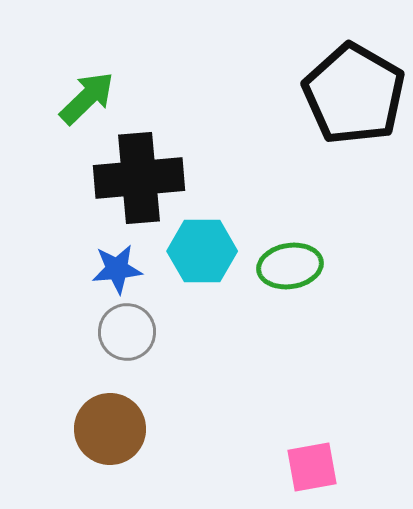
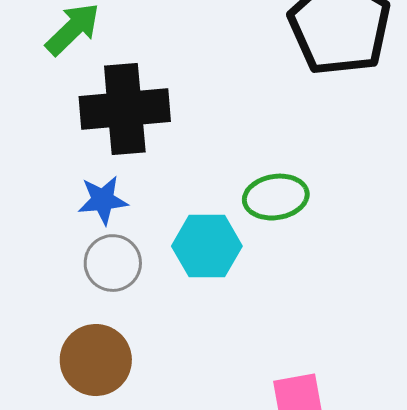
cyan hexagon: (202, 251) -> (207, 246), moved

